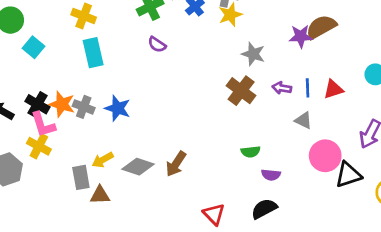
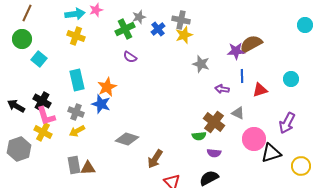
cyan rectangle: (93, 53) -> (77, 80), moved
blue line: (308, 88) -> (242, 76), moved
brown cross: (241, 91) -> (214, 122), moved
orange star: (62, 104) -> (107, 87), moved, turned 30
gray cross: (84, 107) -> (76, 112), moved
yellow arrow: (103, 160) -> (77, 131), moved
brown arrow: (176, 164) -> (155, 159), moved
gray diamond: (138, 167) -> (127, 139), moved
gray rectangle: (81, 177) -> (74, 165), moved

